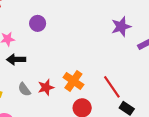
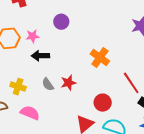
orange cross: (73, 81) -> (100, 57), moved

